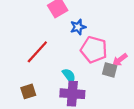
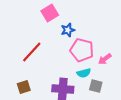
gray square: (110, 70) -> (96, 86), moved
cyan semicircle: (69, 76) -> (84, 73), moved, turned 112

